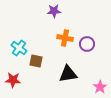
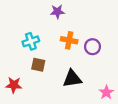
cyan cross: (19, 48) -> (31, 41), moved, turned 35

